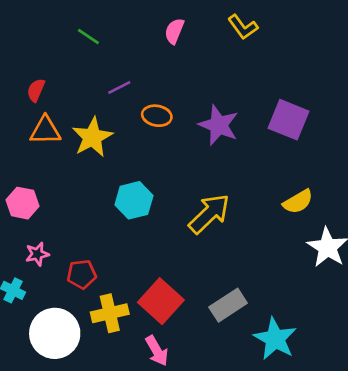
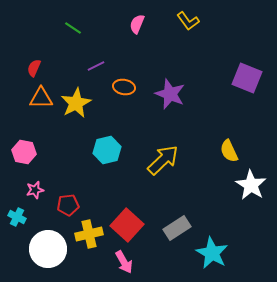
purple square: (289, 120) -> (247, 78), moved
yellow semicircle: (298, 202) -> (229, 151), turned 95

